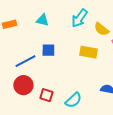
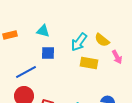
cyan arrow: (79, 18) -> (79, 42), moved
blue square: (48, 50) -> (48, 53), moved

